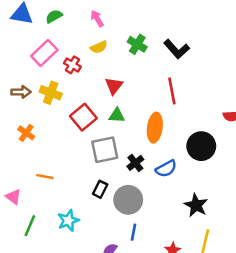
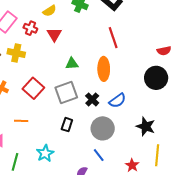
red triangle: (114, 86) -> (54, 34), moved
red square: (83, 117) -> (33, 88), moved
black circle: (201, 146) -> (156, 78), moved
gray circle: (128, 200) -> (103, 128), moved
blue line: (134, 232) -> (99, 155), turned -40

